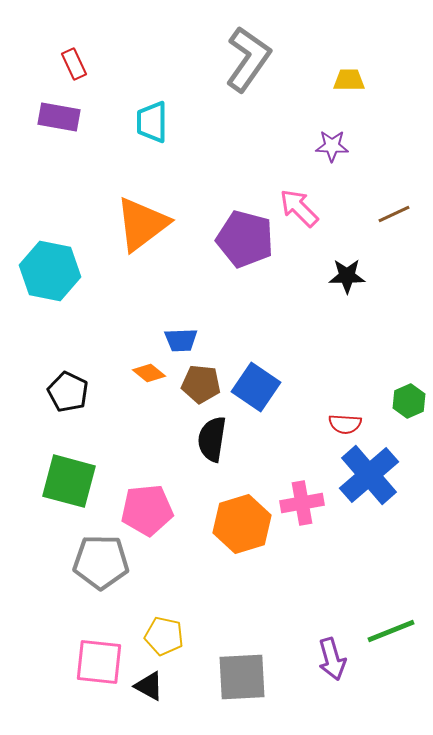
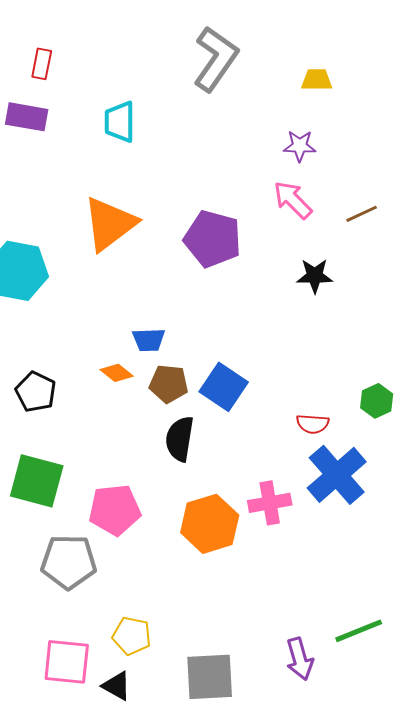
red rectangle: (74, 64) -> (42, 64), turned 36
pink arrow: (299, 208) -> (293, 200), moved

